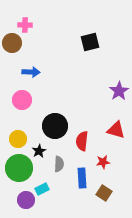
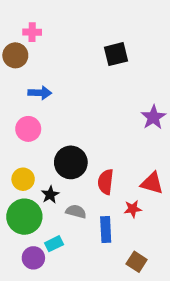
red triangle: (116, 130) -> (152, 183), moved
gray semicircle: (59, 164) -> (76, 211), turned -77
brown square: (104, 193) -> (137, 262), moved

